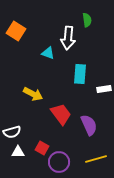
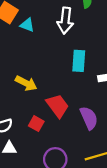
cyan triangle: (48, 53) -> (27, 25), moved
red square: (42, 148) -> (36, 124), moved

